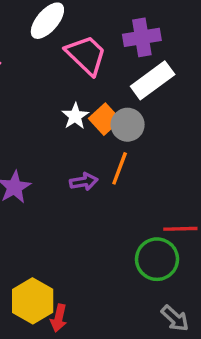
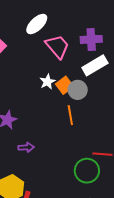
orange line: (120, 168) -> (70, 115), turned -36
purple arrow: (84, 182) -> (26, 147), moved

